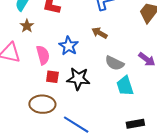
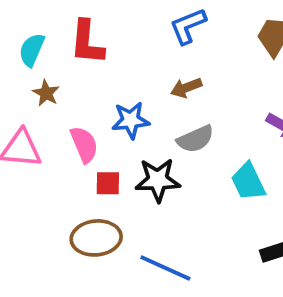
brown arrow: (100, 33) -> (186, 88), turned -42
blue star: (69, 46) -> (131, 120), turned -30
gray semicircle: (115, 63) -> (195, 139), moved, turned -42

